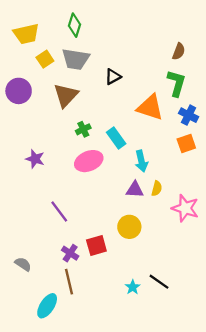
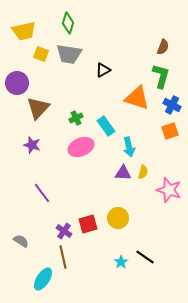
yellow square: (45, 59) -> (41, 54), turned -35
brown triangle: (66, 95) -> (38, 108), moved
purple line: (59, 211) -> (42, 193), moved
yellow circle: (129, 227) -> (118, 218), moved

